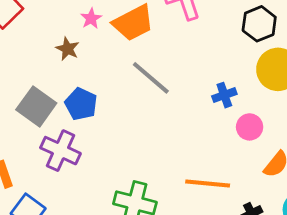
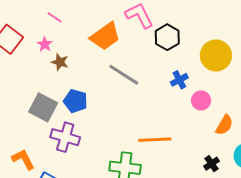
pink star: (91, 18) -> (45, 44), moved
black hexagon: (259, 24) -> (167, 37), moved
orange line: (208, 184) -> (155, 140), moved

